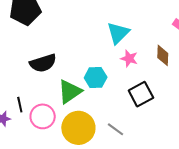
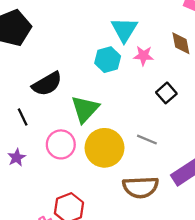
cyan hexagon: (96, 78) -> (108, 60), moved
black square: (141, 94) -> (166, 93), size x0.7
black line: (20, 105) -> (23, 117), moved

